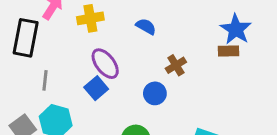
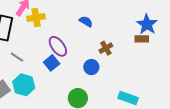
yellow cross: (90, 18) -> (36, 18), moved
gray line: (45, 80) -> (17, 57), turned -64

